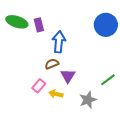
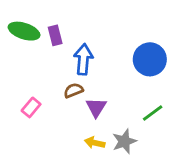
blue circle: (106, 25) -> (150, 59), moved
pink rectangle: (39, 86) -> (31, 107), moved
yellow arrow: (56, 94) -> (95, 143), moved

